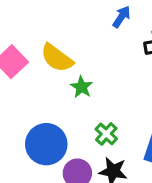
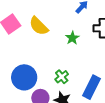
green star: (82, 87) -> (72, 38), moved

